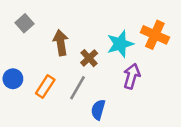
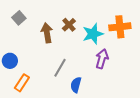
orange cross: (155, 35) -> (120, 27), turned -30
brown cross: (89, 58) -> (69, 25), moved
orange rectangle: (45, 86) -> (22, 83), moved

